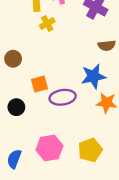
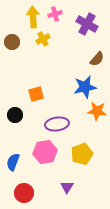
brown semicircle: (107, 46) -> (97, 59), turned -42
brown circle: (13, 59) -> (12, 42), moved
purple ellipse: (63, 97) -> (57, 124), moved

